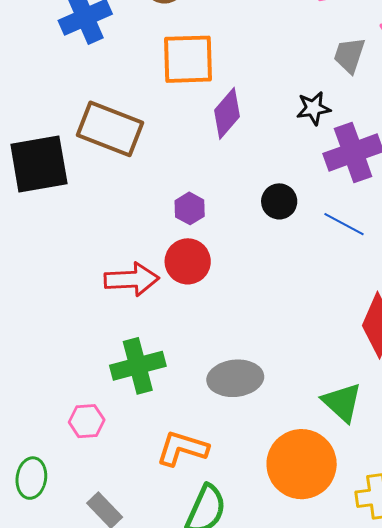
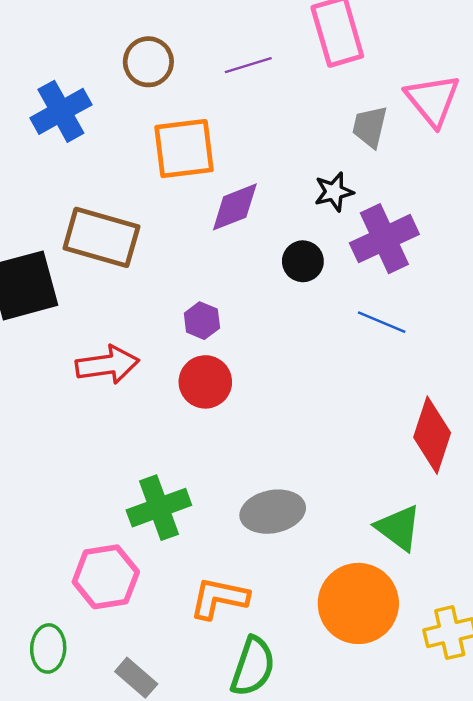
purple diamond: (227, 113) -> (235, 207), turned 33
black circle: (279, 201) -> (303, 261), moved
red arrow: (132, 279) -> (107, 365), moved
pink hexagon: (87, 421) -> (106, 577), size x1.6

